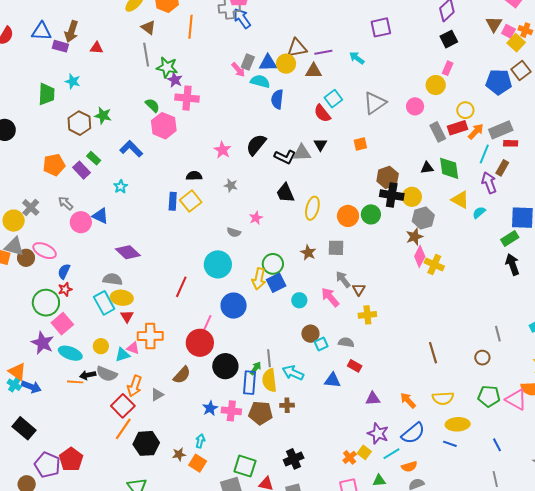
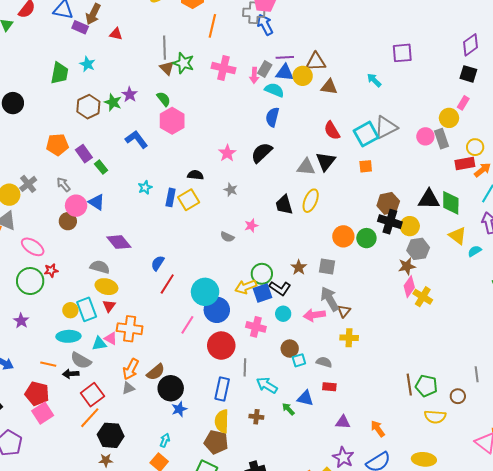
brown triangle: (148, 27) -> (167, 68), moved
black square: (449, 39) -> (468, 74), turned 36
purple line: (323, 52) -> (285, 57), moved
pink arrow: (238, 70) -> (254, 75), turned 35
purple star: (175, 80) -> (130, 94), moved
pink cross: (187, 98) -> (223, 68), moved
blue semicircle: (277, 99) -> (272, 117), moved
cyan square: (333, 99) -> (366, 134), moved, size x1.4
gray rectangle: (438, 132) -> (441, 139), moved
black triangle: (320, 145) -> (326, 161), size x1.5
black L-shape: (285, 157) -> (280, 288), moved
green rectangle: (94, 158) -> (101, 167), moved
black triangle: (427, 168) -> (429, 199), size x1.6
cyan star: (121, 187) -> (145, 187), moved
yellow ellipse: (312, 208) -> (311, 201), moved
pink ellipse: (45, 251) -> (33, 247), moved
brown circle: (26, 258) -> (68, 221), moved
cyan circle: (218, 264) -> (205, 292), moved
blue semicircle: (64, 271) -> (158, 263), moved
yellow arrow: (259, 279) -> (246, 287), turned 50
gray arrow: (343, 279) -> (330, 299), size x1.4
pink arrow: (330, 297) -> (314, 315), turned -65
cyan rectangle: (104, 303) -> (87, 309), moved
pink square: (62, 324) -> (43, 413), moved
purple star: (43, 343) -> (21, 321), size x0.7
red circle: (200, 343) -> (221, 346), moved
yellow circle: (101, 346) -> (70, 310), moved
cyan ellipse: (70, 353) -> (68, 336), moved, turned -30
black circle: (225, 366) -> (171, 388), moved
red rectangle: (355, 366) -> (329, 387), turned -32
green arrow: (256, 368) -> (288, 409), moved, turned -88
black arrow: (88, 375) -> (71, 374), moved
yellow semicircle: (269, 380) -> (222, 421), moved
orange arrow: (135, 386) -> (131, 369), moved
green pentagon: (489, 396) -> (426, 386), moved
yellow semicircle: (443, 398) -> (435, 417), moved
pink cross: (231, 411) -> (256, 327), moved
brown pentagon: (261, 413) -> (216, 442), moved
brown star: (179, 454) -> (106, 460), moved
red pentagon: (71, 459) -> (37, 394), moved, turned -30

